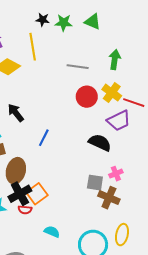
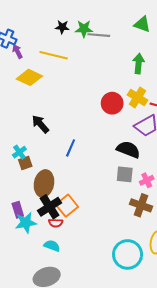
green triangle: (93, 22) -> (142, 24), moved
yellow line: (33, 47) -> (54, 55), turned -64
gray line: (78, 67) -> (99, 35), moved
gray square: (95, 183) -> (125, 174), moved
cyan semicircle: (52, 232) -> (52, 246), moved

